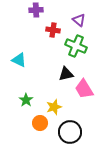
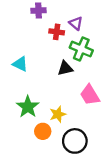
purple triangle: (79, 20) -> (76, 23), moved
black triangle: (66, 74) -> (65, 68), moved
green star: (26, 100) -> (28, 107), size x1.5

